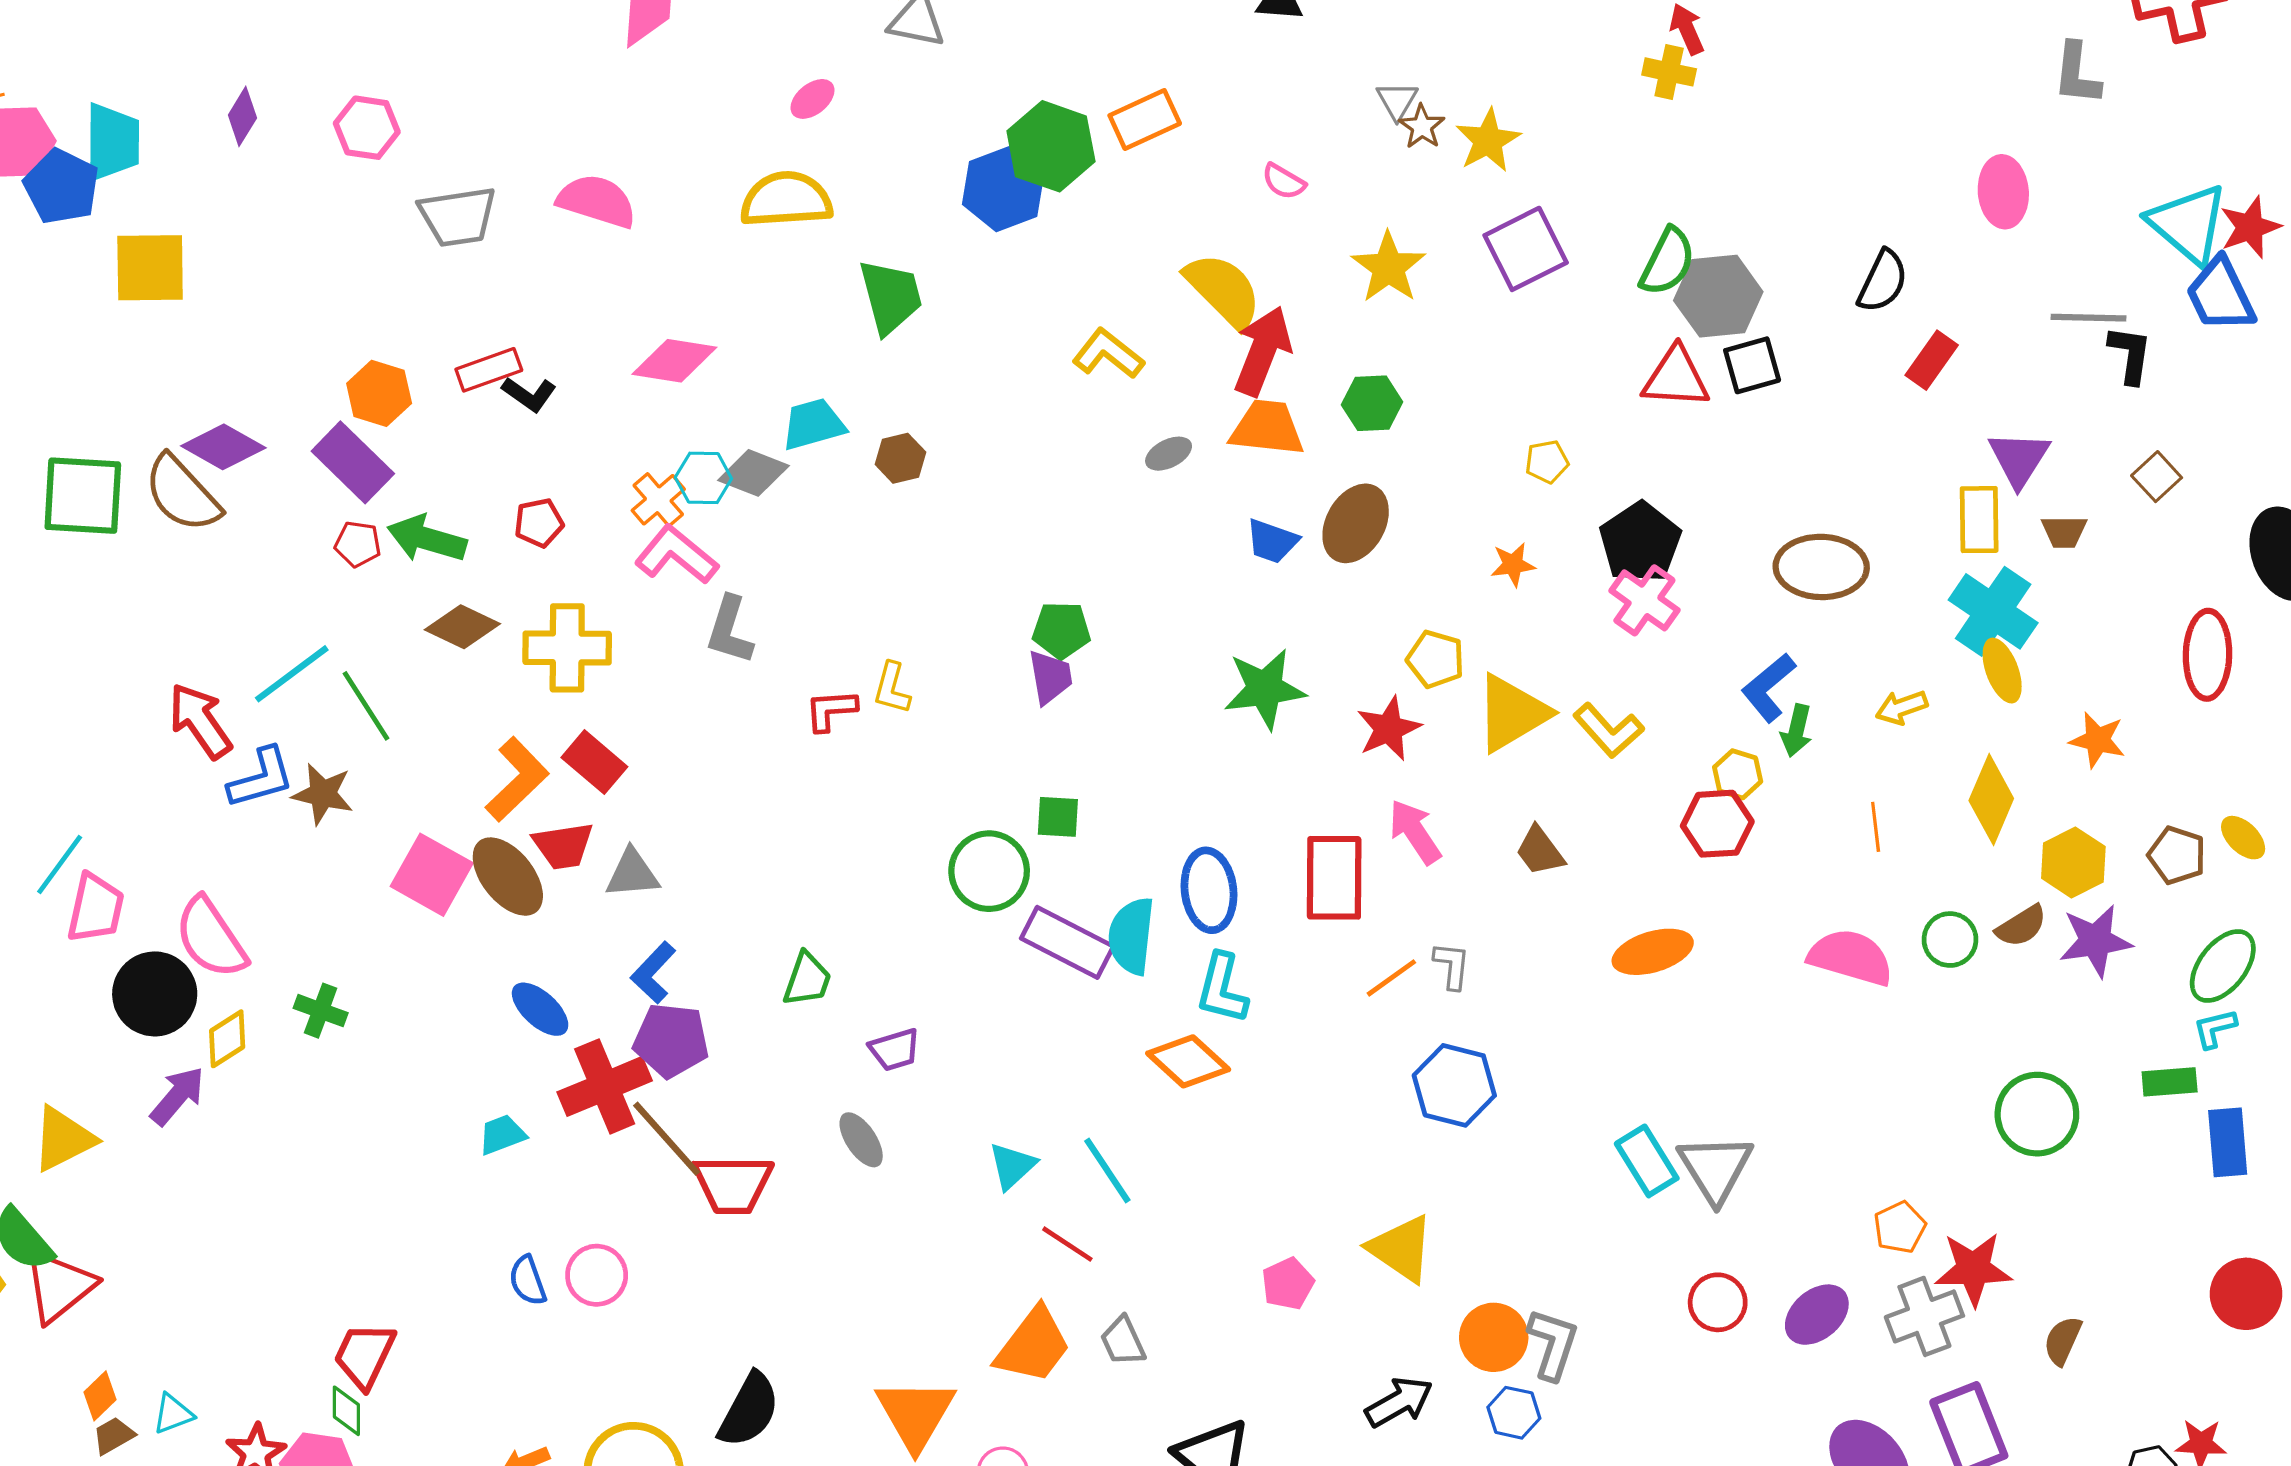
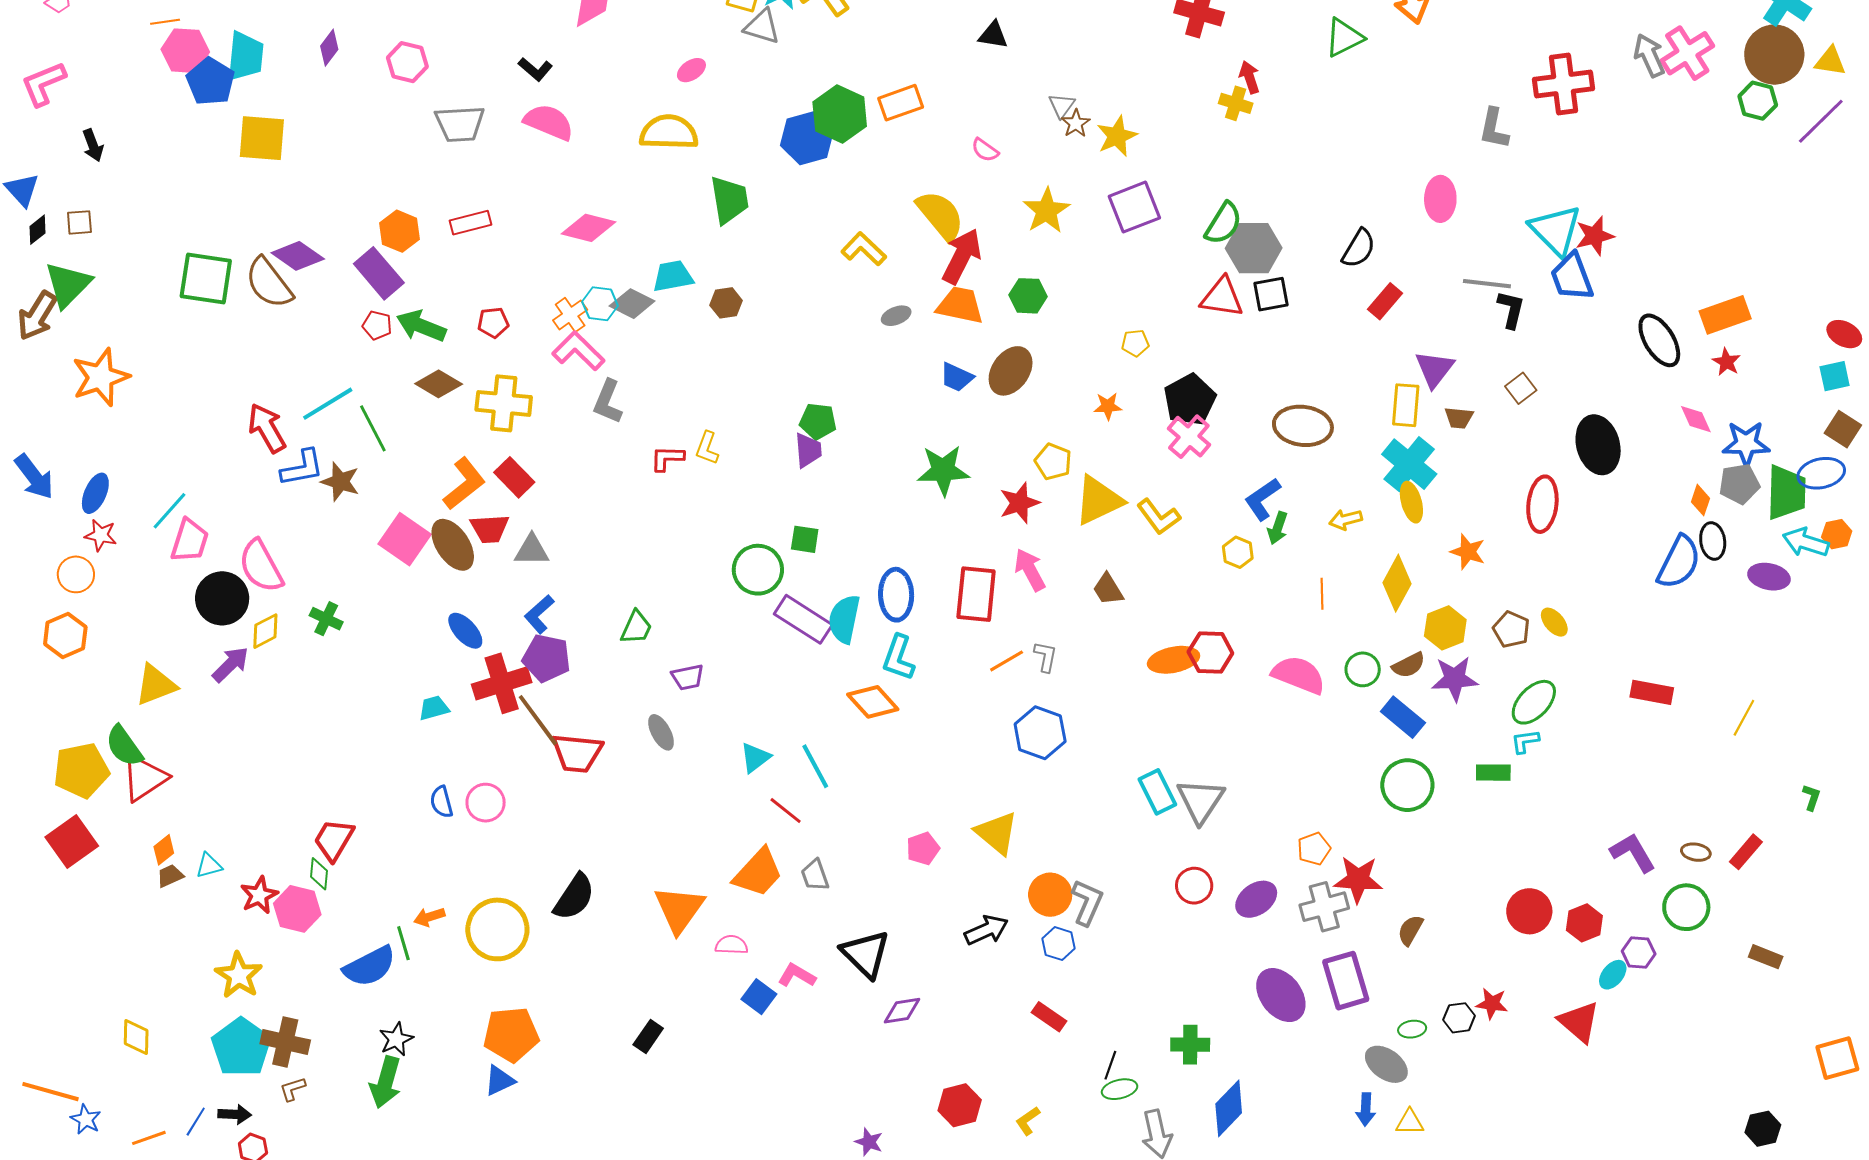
black L-shape: (529, 394) -> (535, 69), moved
red hexagon: (1717, 824) -> (1210, 653), moved
blue rectangle: (2228, 1142) -> (1403, 717), moved, turned -51

